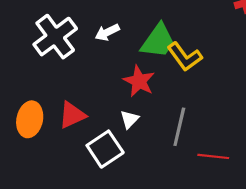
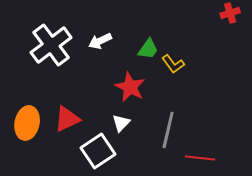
green trapezoid: (158, 41) -> (148, 49), size x0.6
yellow L-shape: (185, 57) -> (173, 64), size x0.7

